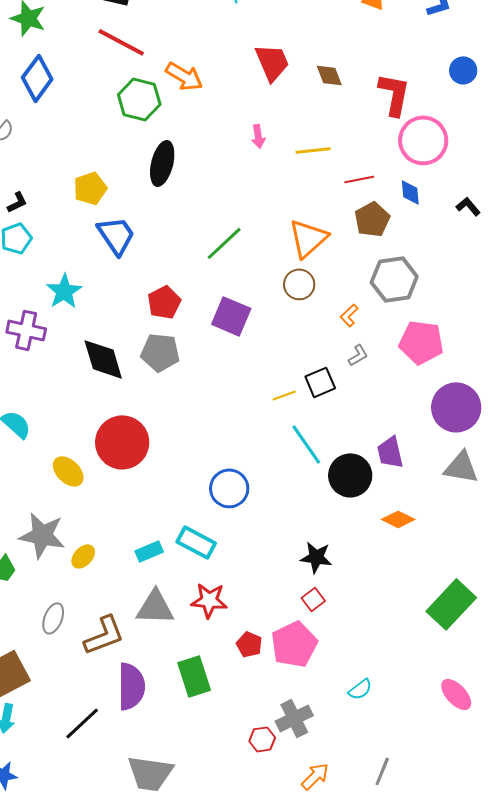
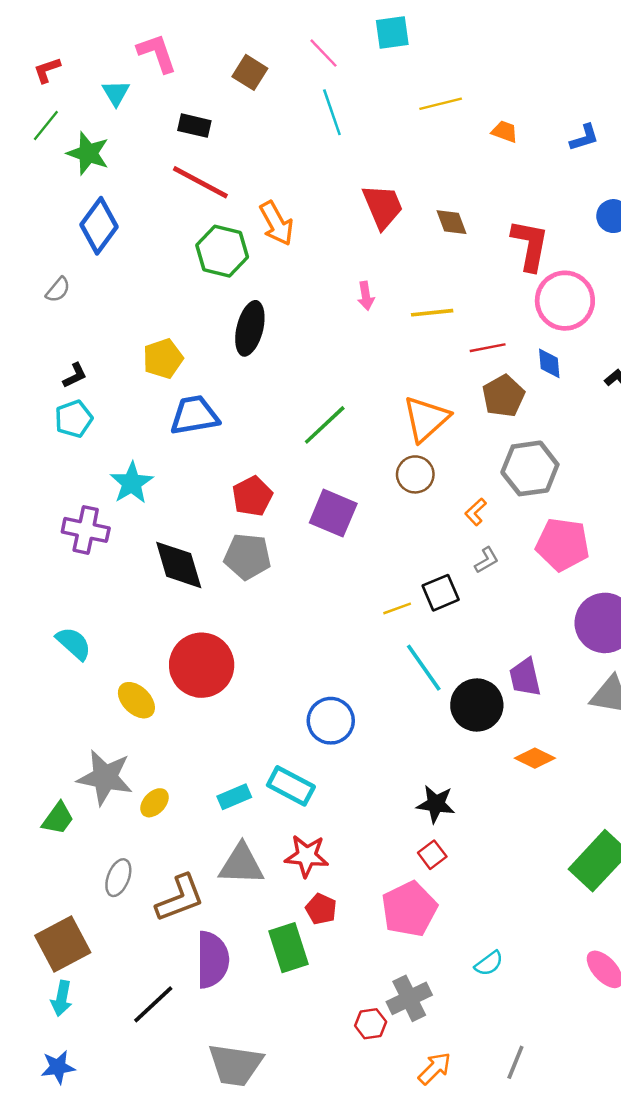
orange arrow: (184, 76) -> (276, 223), turned 30
blue trapezoid: (116, 235) -> (194, 415), turned -66
red pentagon: (249, 644) -> (321, 909), moved

